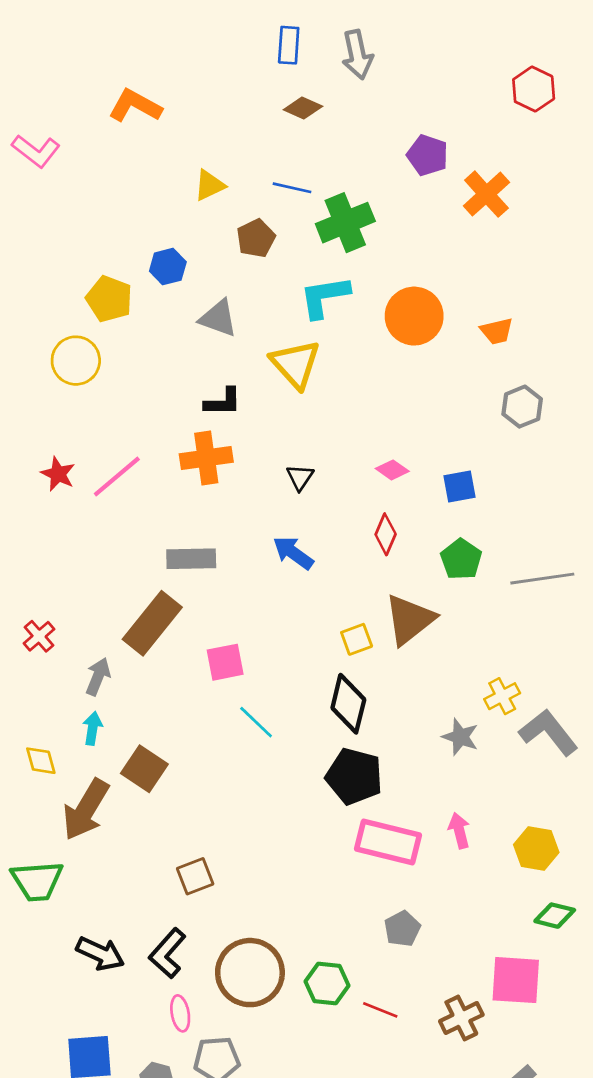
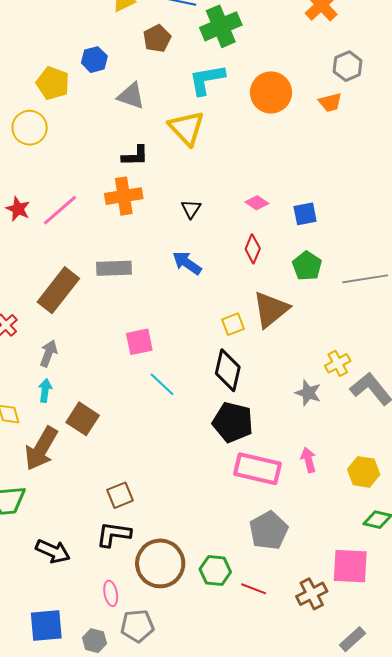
gray hexagon: (522, 407) -> (348, 66), moved
brown rectangle: (152, 623) -> (58, 290), moved
gray pentagon: (402, 929) -> (269, 531), size x1.5
black L-shape: (167, 953) -> (114, 534), moved, turned 57

